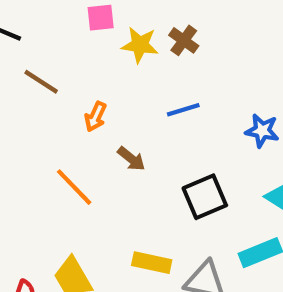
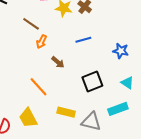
brown line: (41, 82) -> (31, 24), moved
orange line: (74, 187) -> (38, 87), moved

